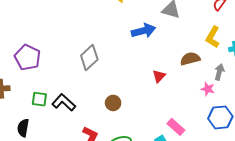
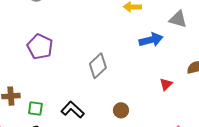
purple pentagon: (28, 57) -> (40, 47), moved
green square: (39, 99) -> (35, 109), moved

